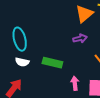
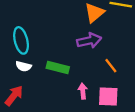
purple arrow: (80, 38) -> (89, 41), size x1.5

